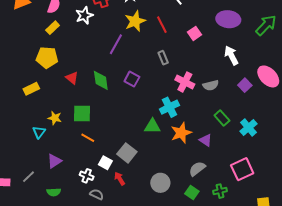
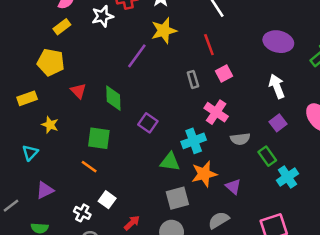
red line: (162, 25) -> (209, 45), moved
pink square: (194, 33) -> (224, 74), moved
purple square: (132, 79) -> (148, 123), moved
gray semicircle: (211, 85) -> (240, 139), moved
purple square: (245, 85) -> (278, 123), moved
green square: (82, 113) -> (99, 138), moved
yellow star: (55, 118) -> (50, 125), moved
green rectangle: (222, 118) -> (267, 156), moved
gray square: (127, 153) -> (177, 198), moved, turned 30
red arrow: (120, 179) -> (132, 223), moved, turned 72

